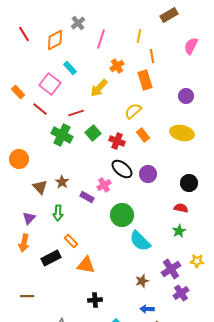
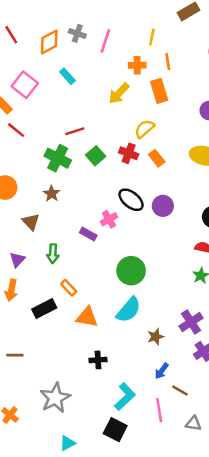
gray cross: (78, 23) -> (77, 33), moved, turned -32
orange cross: (117, 66) -> (137, 65), moved, turned 32
pink square: (50, 84) -> (25, 85), moved
yellow arrow: (99, 88) -> (119, 93), moved
red line: (40, 109) -> (16, 130), moved
red cross: (117, 141) -> (129, 153), moved
brown star: (62, 182) -> (52, 194), moved
green circle: (122, 215) -> (131, 271), moved
cyan semicircle: (140, 241) -> (129, 310), moved, turned -95
blue arrow: (147, 309) -> (162, 371), turned -56

